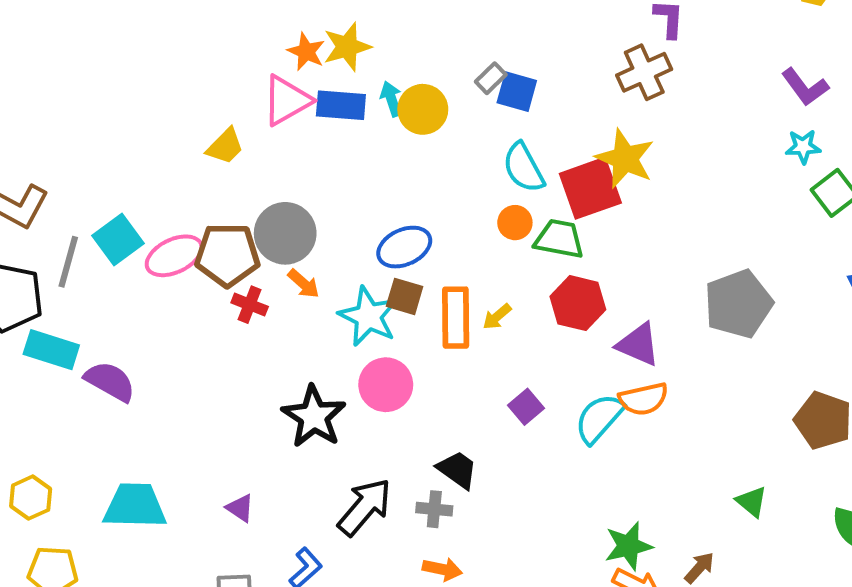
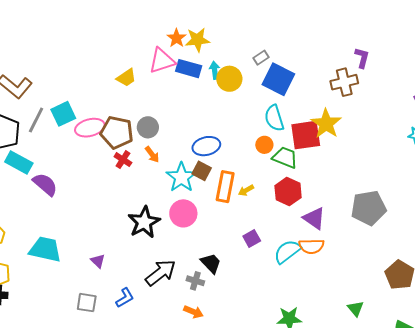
gray rectangle: (491, 78) -> (261, 58), moved
blue square: (517, 92) -> (278, 79), size x1.5
gray circle: (285, 233) -> (148, 127), size x0.7

